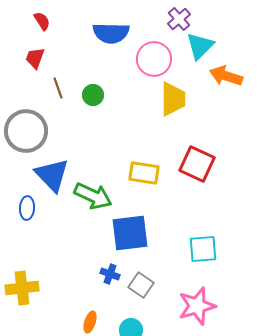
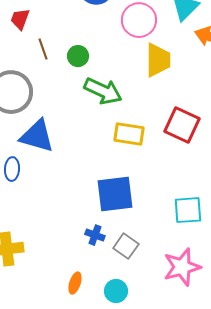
blue triangle: (52, 175) -> (37, 136), turned -30
green arrow: (93, 196) -> (103, 91), moved

